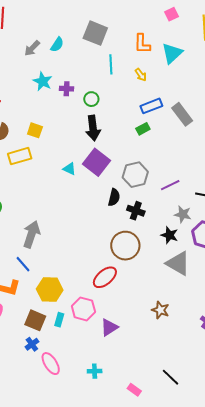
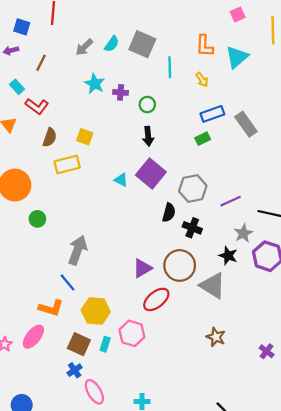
gray square: (95, 33) -> (142, 44), moved
black arrow: (93, 128) -> (148, 136), size x0.7
gray star: (183, 214) -> (243, 233), turned 30
gray triangle: (178, 263) -> (213, 286), moved
purple triangle: (109, 327) -> (142, 268), moved

